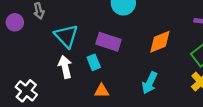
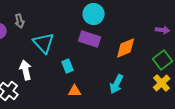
purple rectangle: (108, 42) -> (90, 39), moved
white arrow: (65, 67) -> (26, 70), moved

